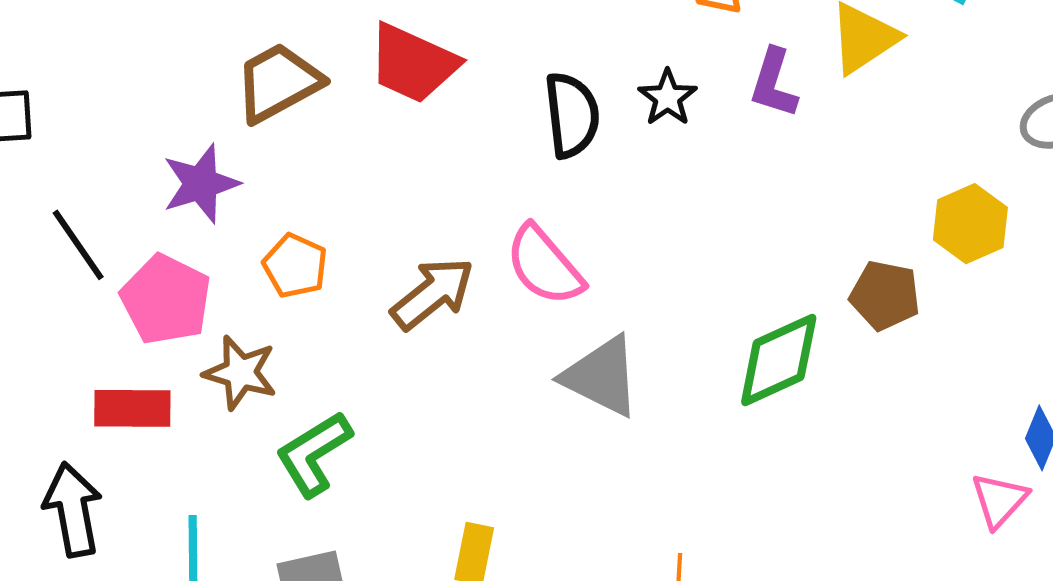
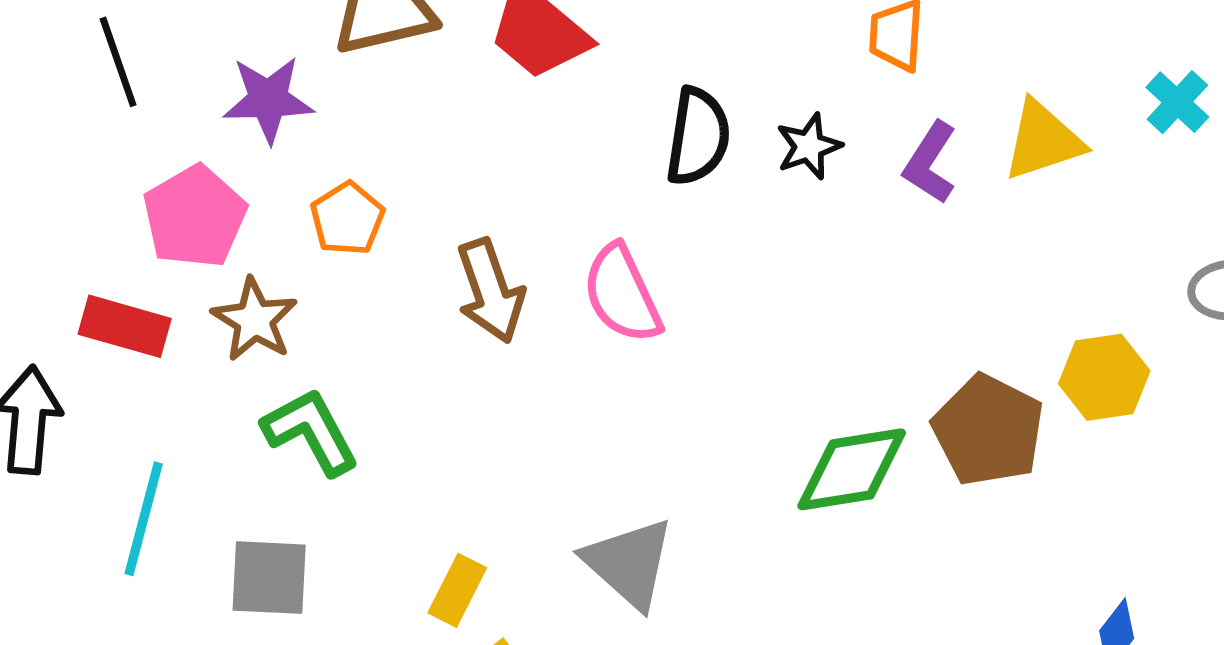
black line: (78, 245) -> (118, 62), moved
brown arrow: (433, 293) -> (490, 291), turned 94
brown pentagon: (885, 295) -> (988, 430), size x1.4
gray triangle: (601, 376) -> (629, 563), moved
green L-shape: (314, 454) -> (311, 432), turned 78

